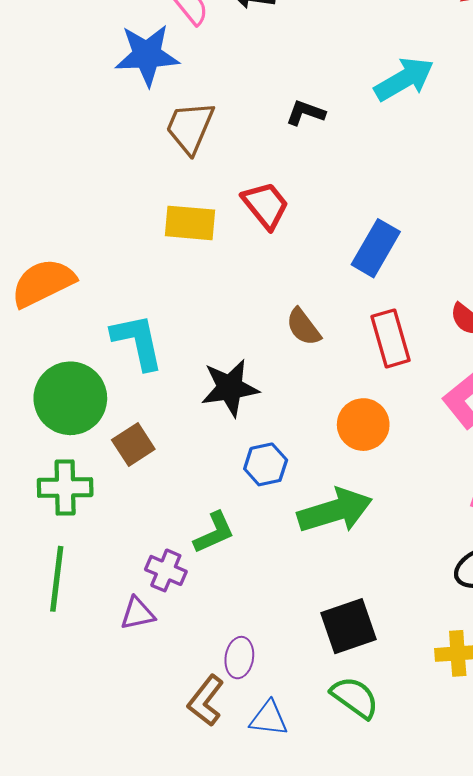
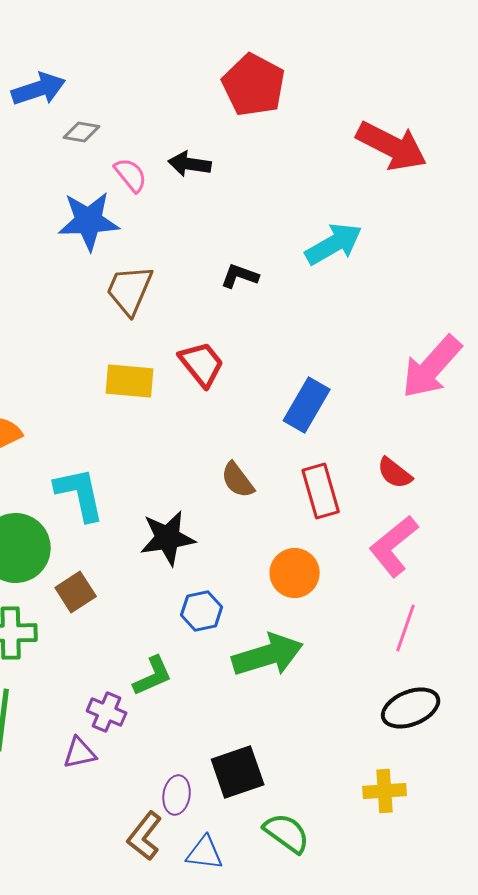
black square: (349, 626) -> (238, 772), moved

